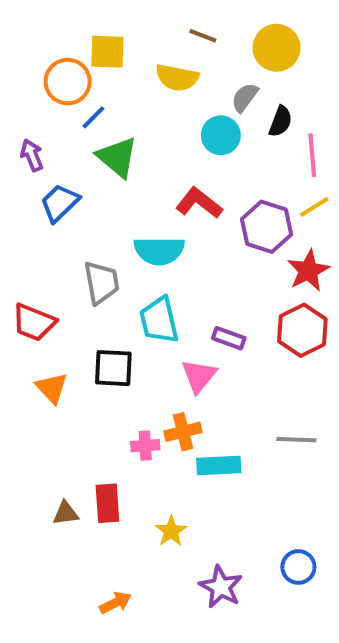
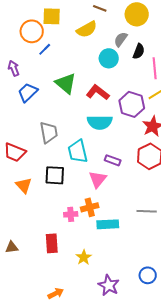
yellow semicircle: (177, 78) -> (87, 29), turned -40
green triangle: (117, 157) -> (66, 83), moved
cyan semicircle: (159, 251) -> (100, 122), moved
brown triangle: (66, 513) -> (12, 247), moved

